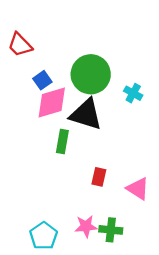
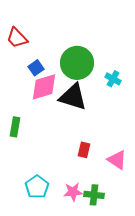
green rectangle: (62, 141) -> (15, 127), moved
cyan pentagon: (44, 236) -> (37, 187), moved

